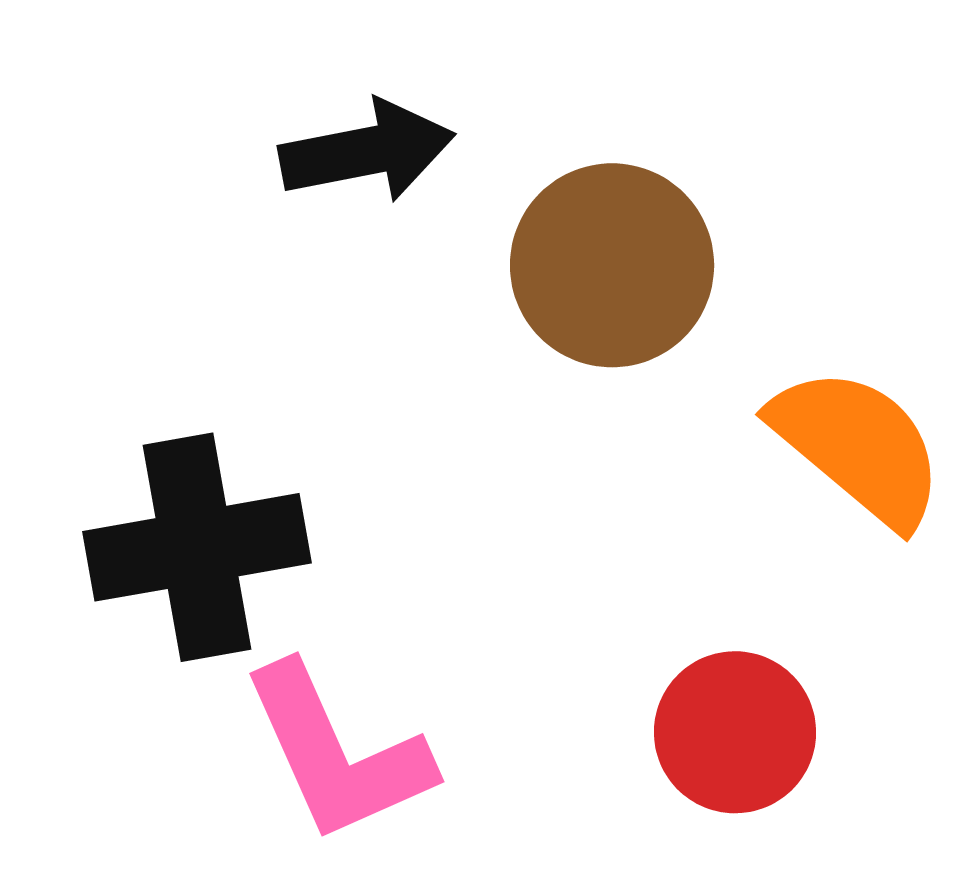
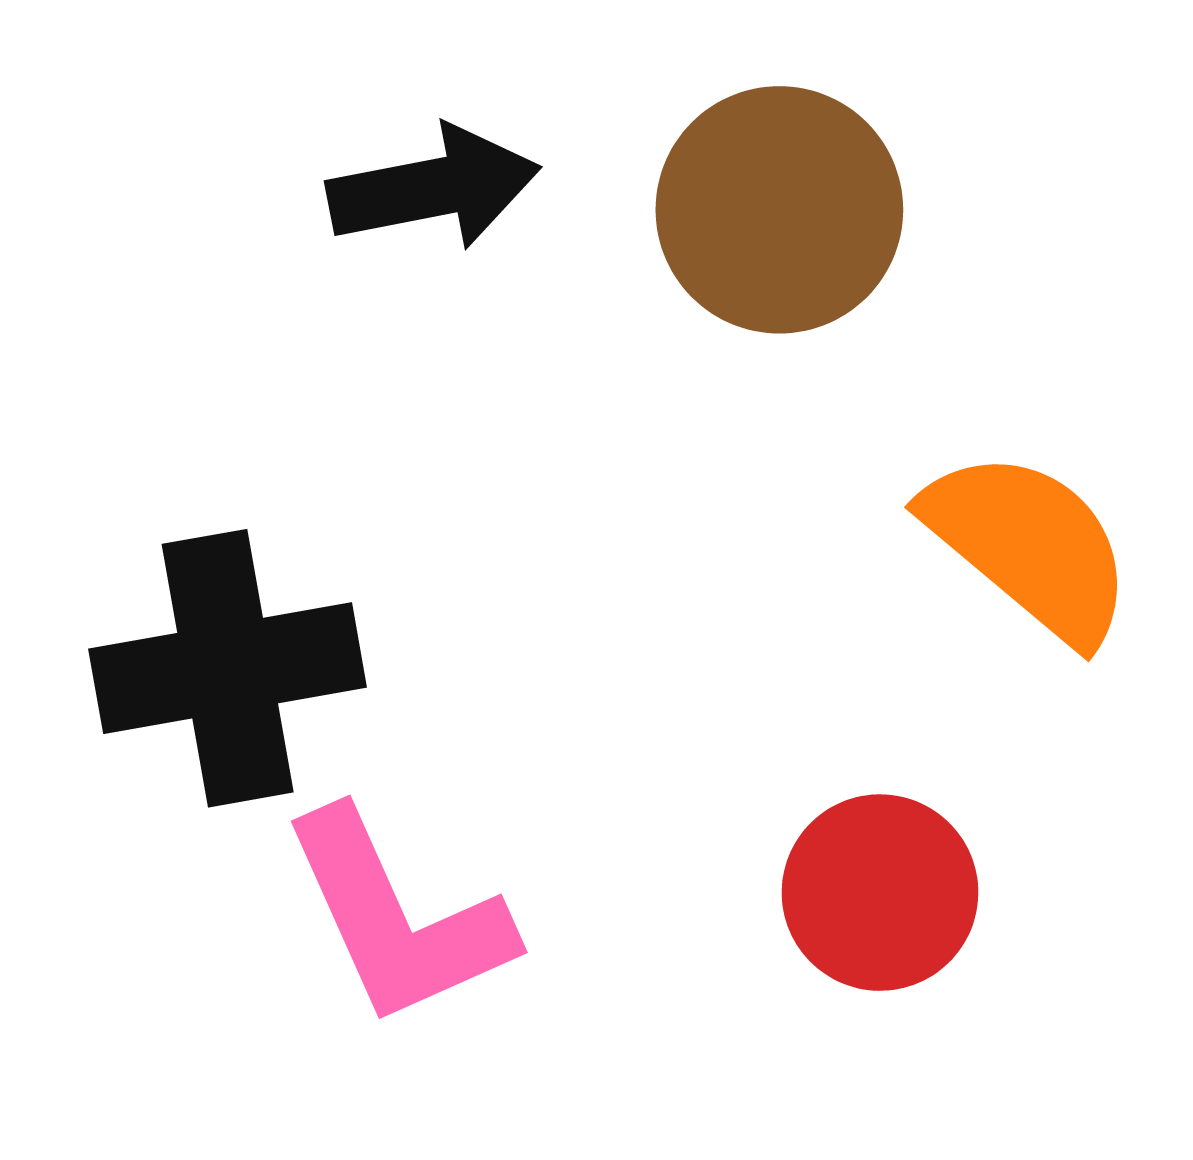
brown circle: (612, 265) -> (779, 210), moved

